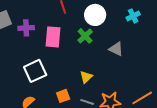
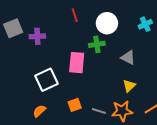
green cross: (85, 36) -> (97, 44), turned 35
pink rectangle: (53, 37) -> (77, 63), moved
yellow triangle: (86, 77) -> (129, 86), moved

